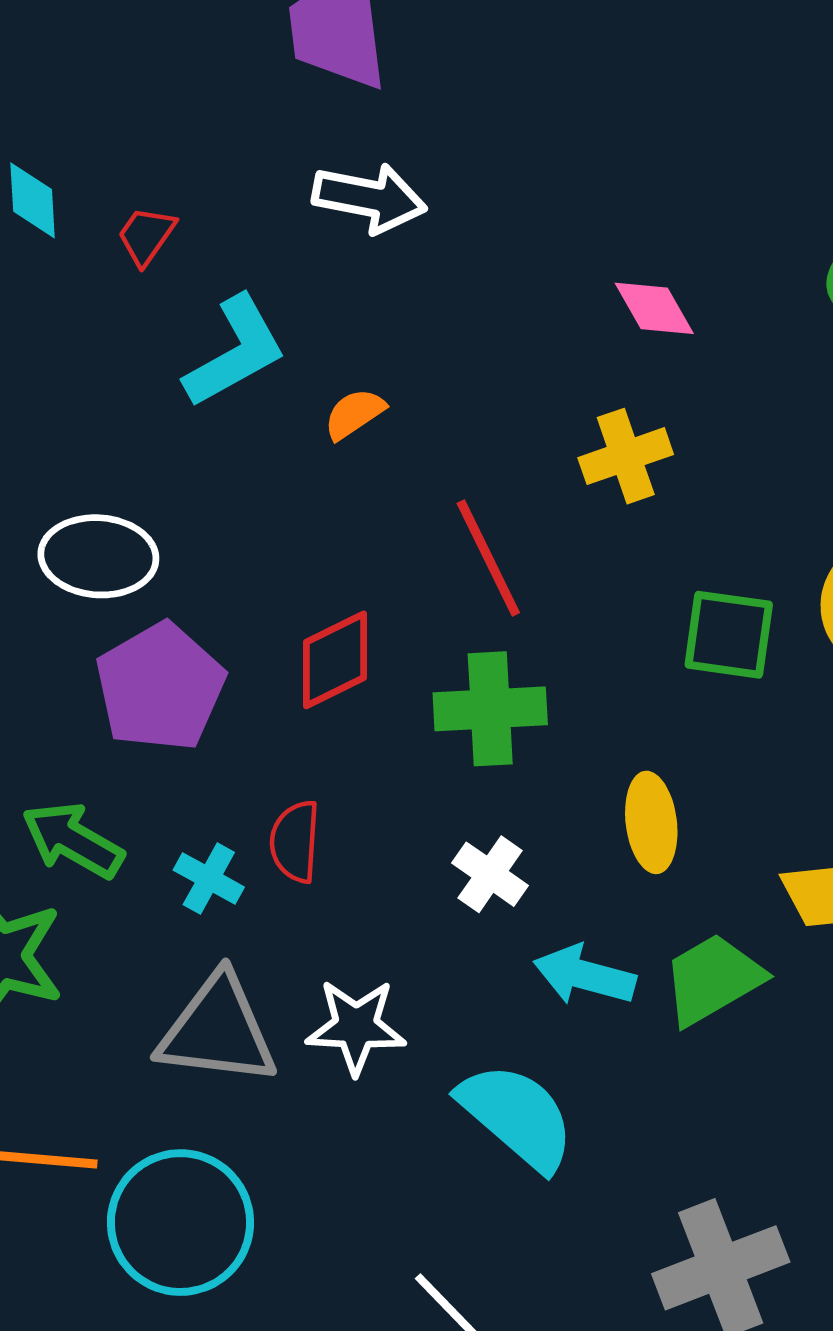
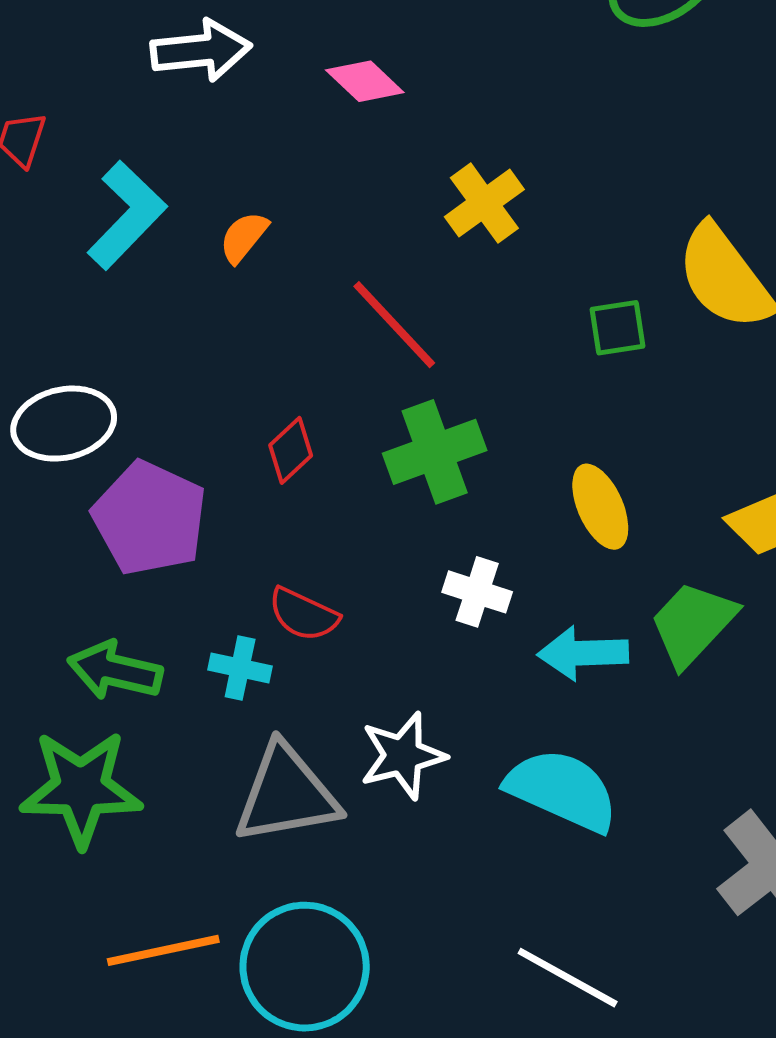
pink diamond: (654, 308) -> (365, 81), moved
green square: (729, 635) -> (617, 328), size x0.7
red diamond: (335, 660) -> (291, 450), size x0.7
red semicircle: (295, 841) -> (303, 614), turned -52

